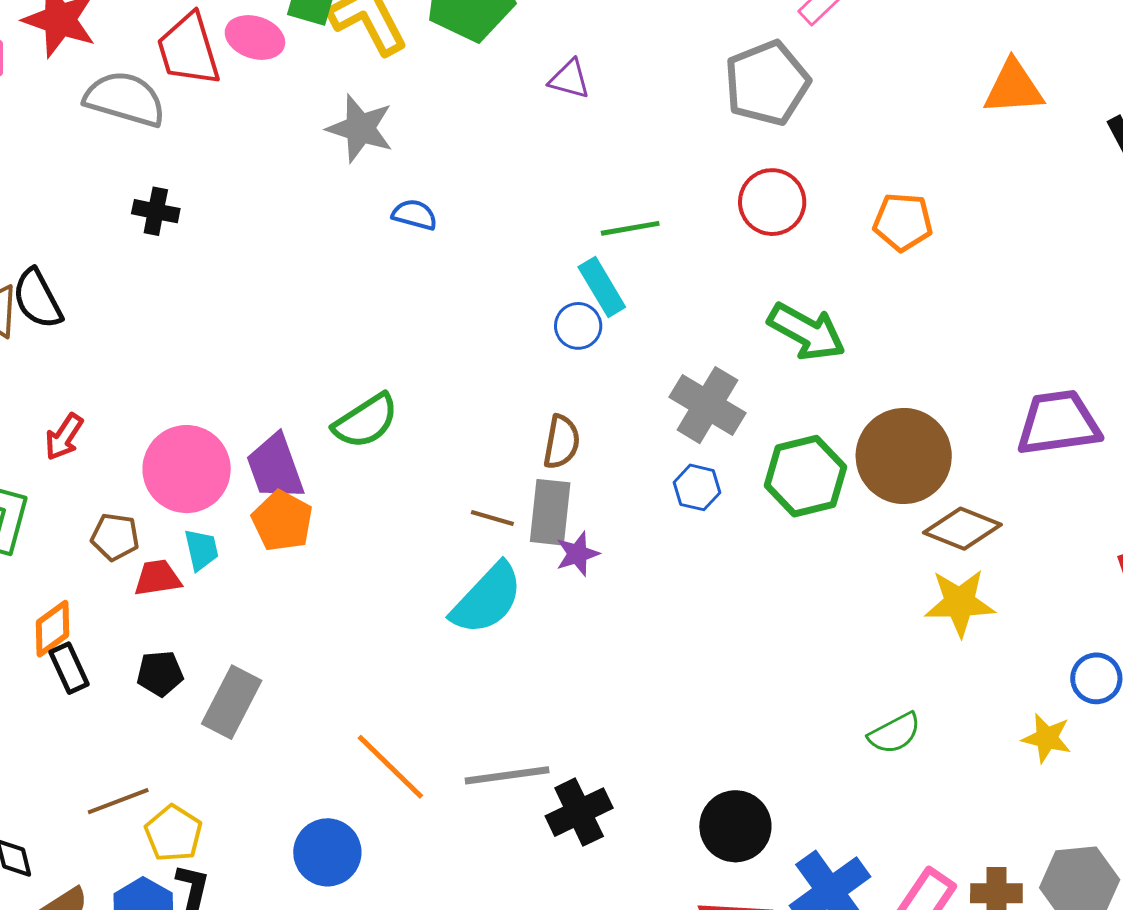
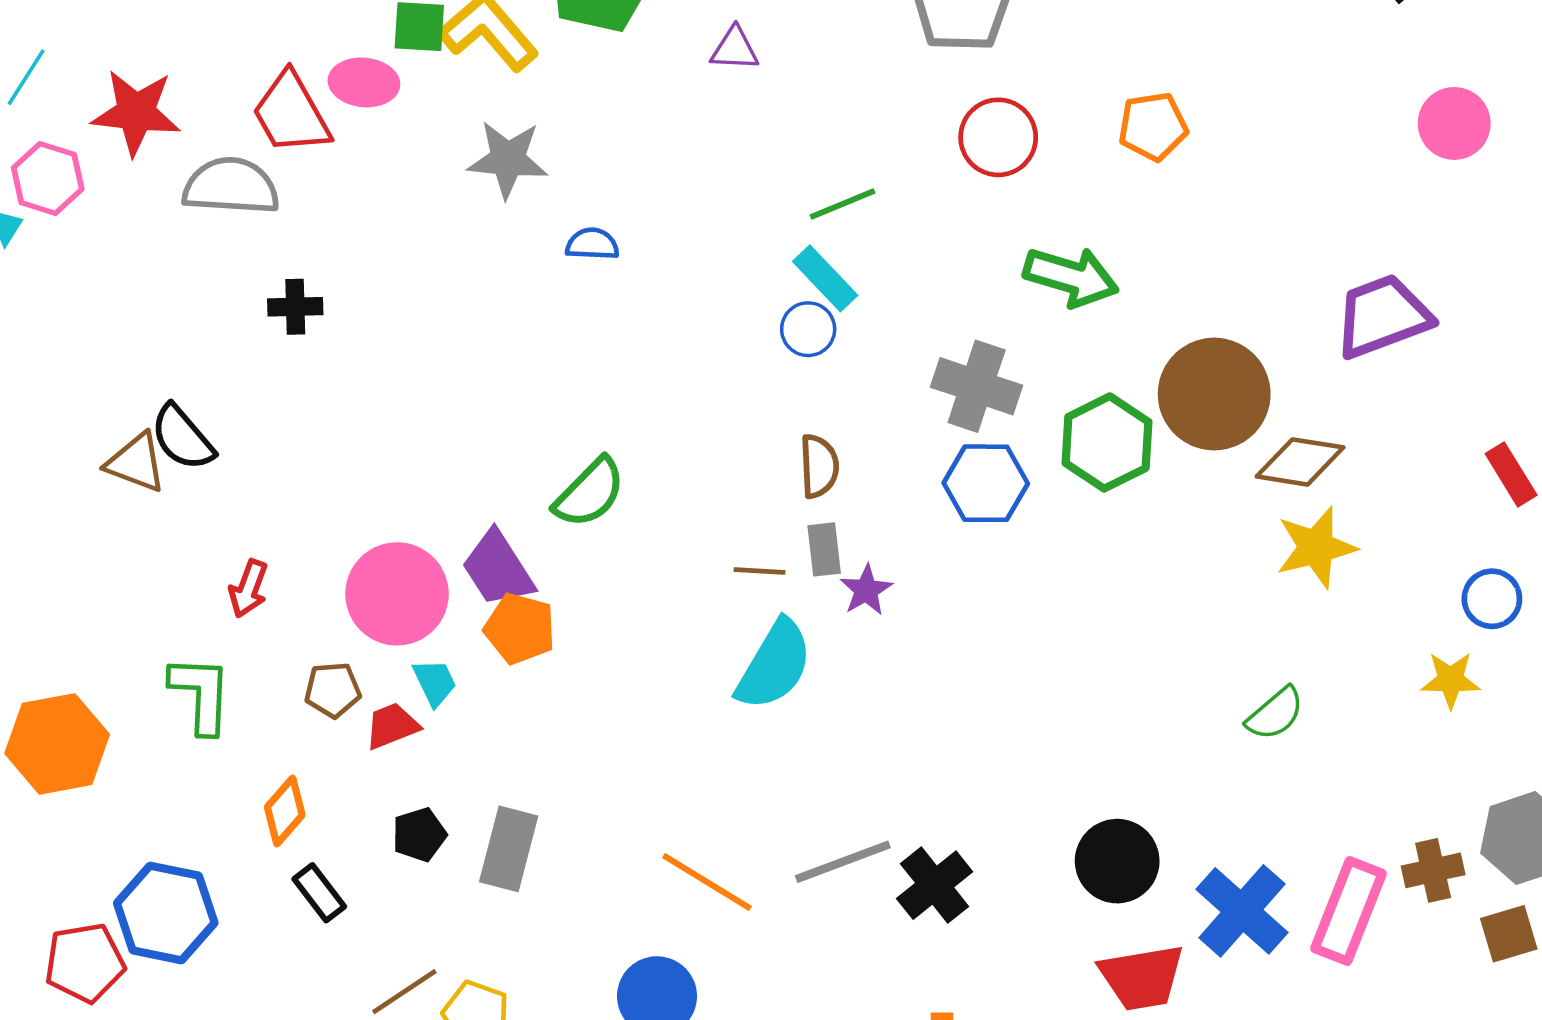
blue hexagon: (697, 487) -> (986, 483), size x1.5
gray rectangle: (550, 512) -> (824, 549), size x0.7
black rectangle: (69, 668) -> (319, 893), moved

